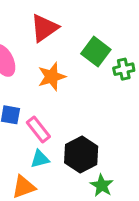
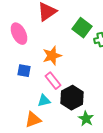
orange star: (52, 77) -> (52, 56), moved
pink rectangle: (38, 130) -> (53, 81), moved

